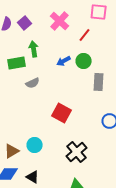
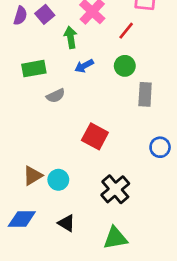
green arrow: (34, 49) -> (71, 37), moved
blue arrow: (64, 61) -> (84, 66), moved
brown triangle: (12, 151) -> (33, 176), moved
black triangle: (33, 177) -> (66, 223), moved

